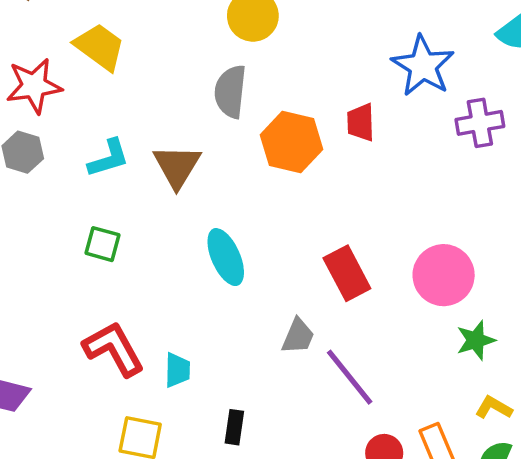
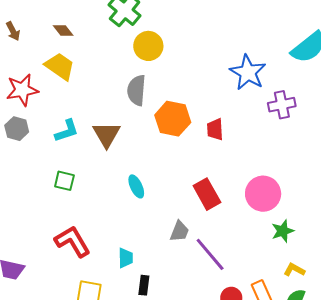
red trapezoid: (361, 122) -> (215, 129), moved
cyan ellipse: (226, 257) -> (136, 186), size x0.7
cyan trapezoid: (177, 370) -> (126, 258), moved

